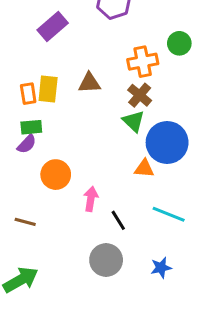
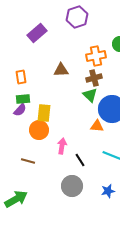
yellow rectangle: (48, 89) -> (44, 113), moved
brown cross: (140, 95) -> (94, 78), turned 35
brown line: (25, 222) -> (28, 161), moved

